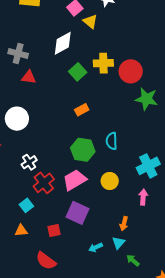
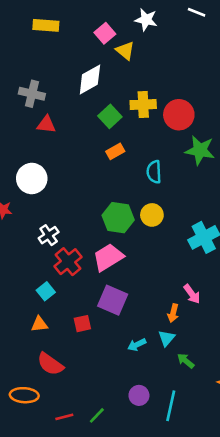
orange rectangle: (82, 110) -> (115, 151), moved
cyan semicircle: (112, 141) -> (154, 172), moved
yellow circle: (110, 181) -> (152, 215), moved
pink arrow: (143, 197) -> (192, 294), moved, turned 140
red semicircle: (46, 261) -> (50, 364), moved

